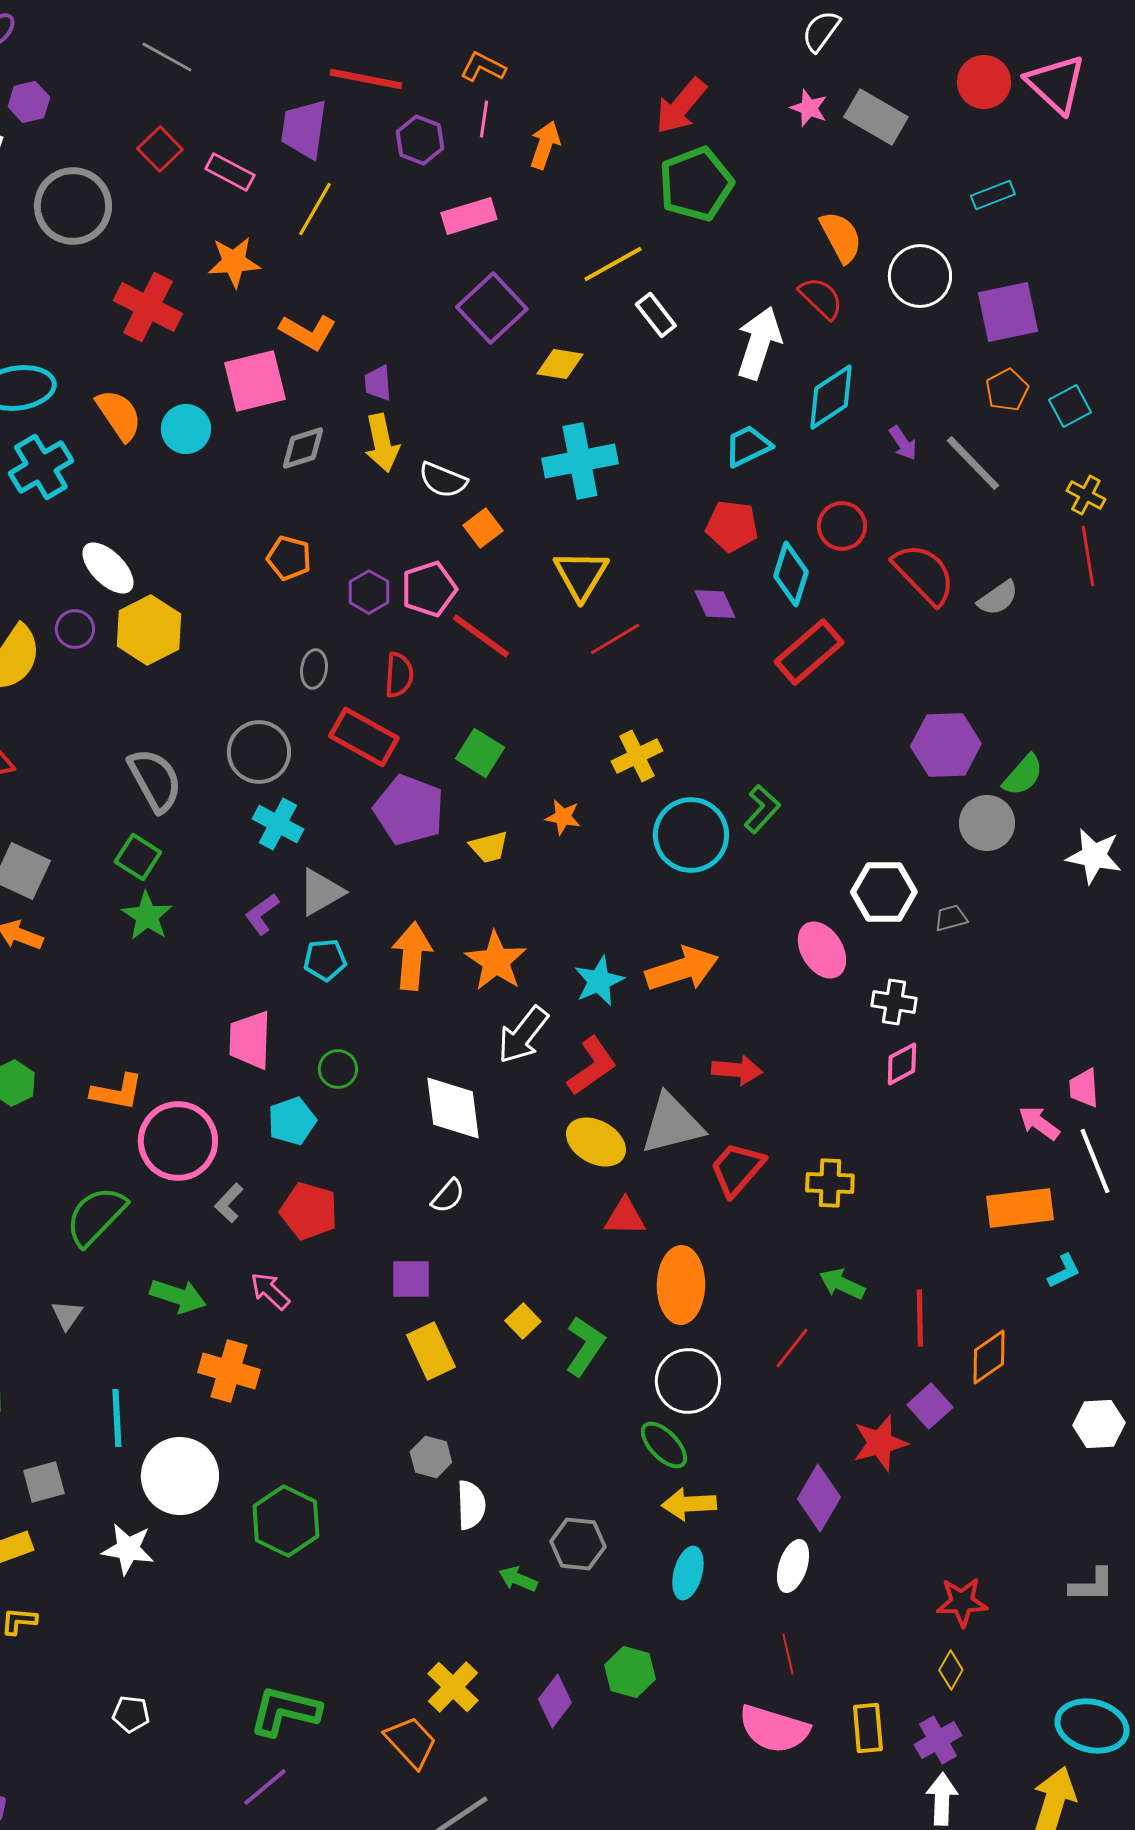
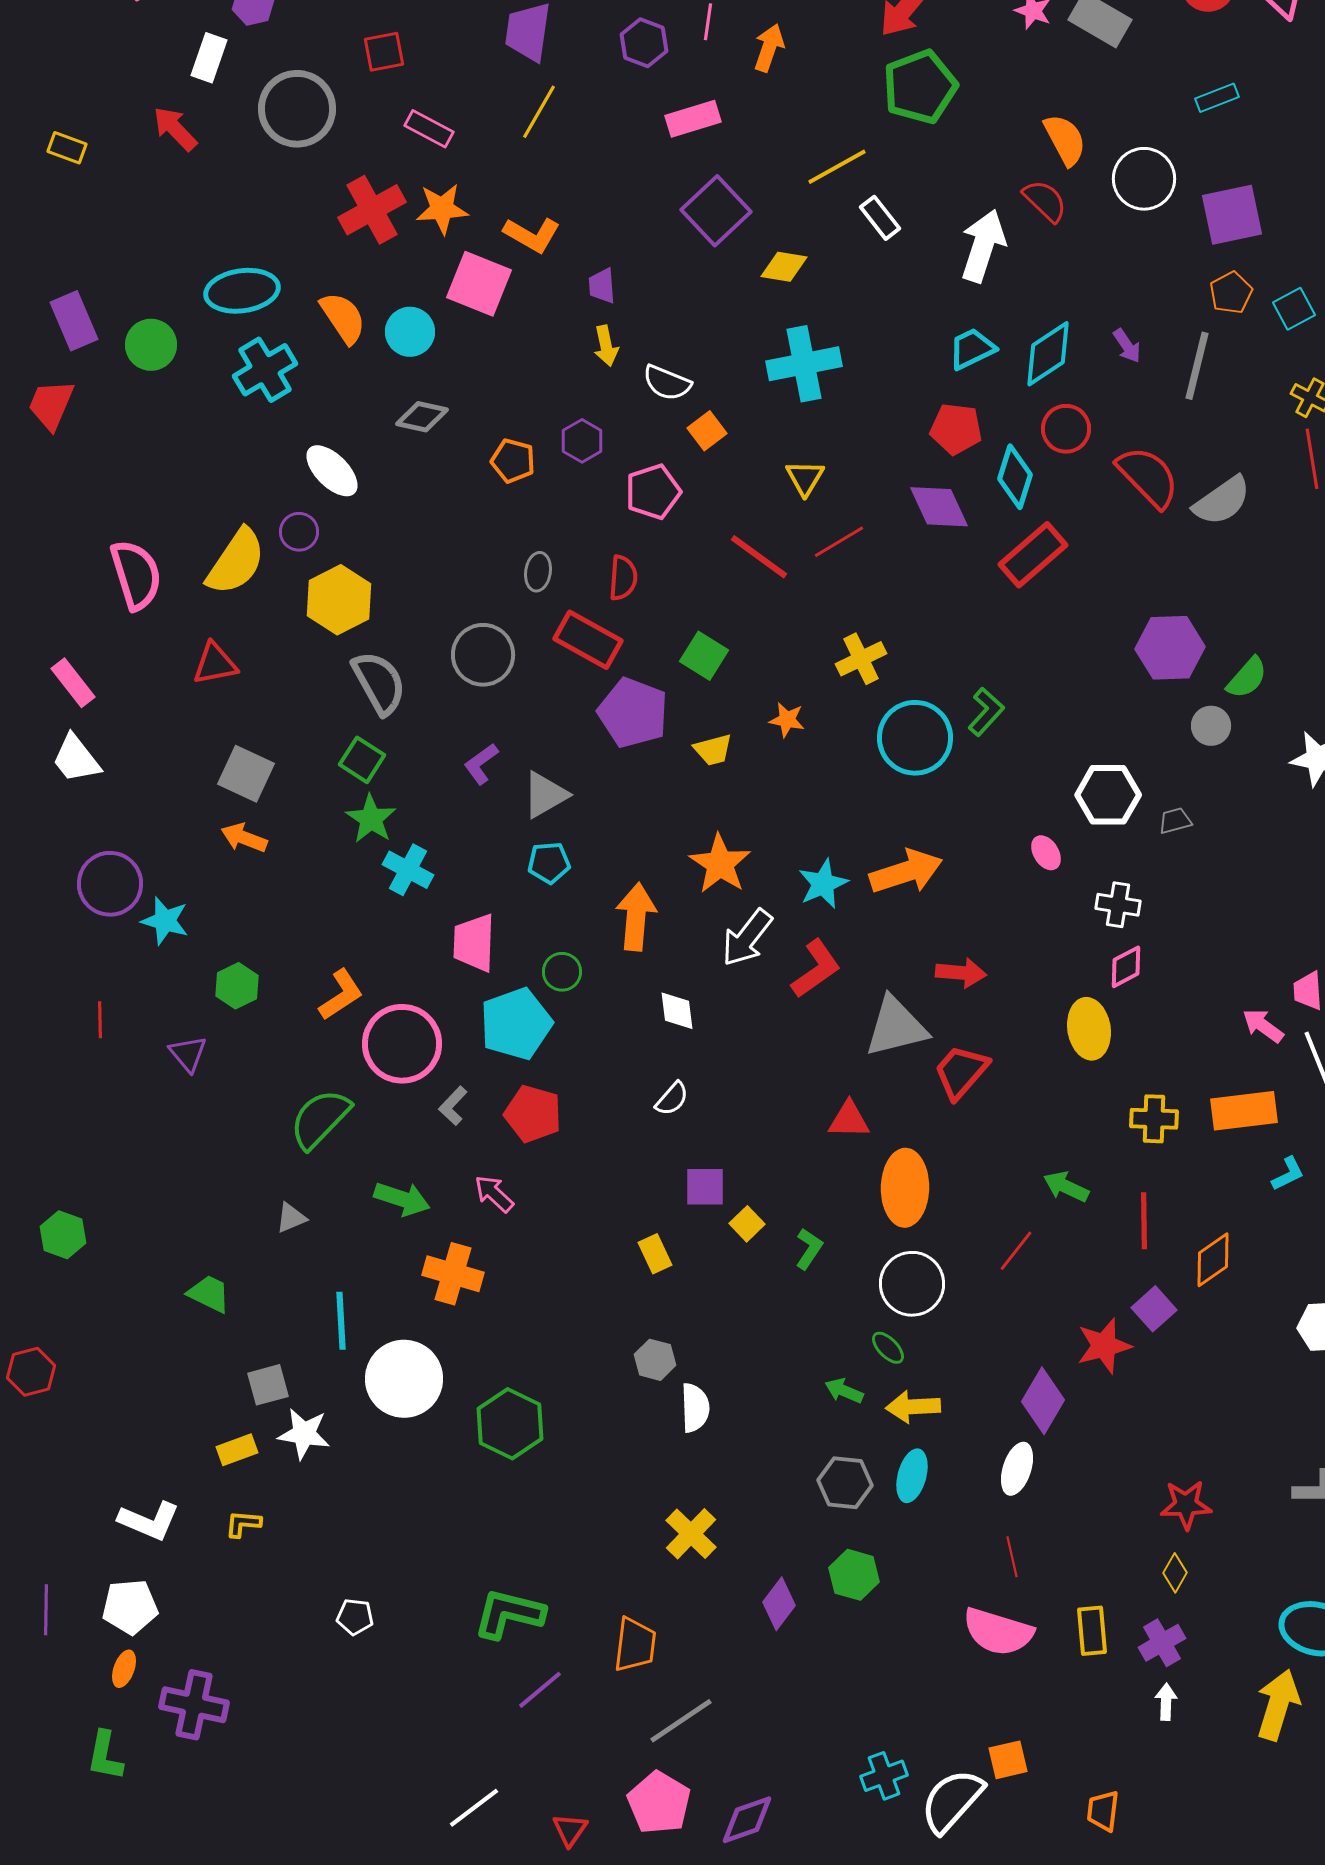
red square: (160, 149) -> (384, 52), turned 33
pink rectangle: (230, 172) -> (429, 129), moved
orange star: (234, 262) -> (442, 209), moved
red cross: (148, 307) -> (372, 210), turned 34
pink square: (255, 381) -> (479, 284), turned 36
cyan diamond: (831, 397) -> (1048, 354), moved
yellow arrow: (382, 443) -> (606, 346), size x0.7
gray diamond: (303, 448) -> (422, 417), moved, turned 30
gray line: (973, 463) -> (1197, 366), turned 58
yellow triangle: (581, 575) -> (805, 478), size x0.7
purple hexagon: (369, 592) -> (582, 441), moved
gray semicircle: (998, 598) -> (1222, 501), size x1.4
purple diamond: (715, 604) -> (939, 507), size x1.4
yellow hexagon: (149, 630) -> (339, 600), moved
red line: (481, 636) -> (759, 557), moved
gray circle: (987, 823) -> (1211, 726), size x0.7
cyan cross: (278, 824) -> (408, 870), moved
purple L-shape: (262, 914) -> (481, 764), moved
pink ellipse: (822, 950) -> (1046, 853), size x0.6
orange arrow: (412, 956) -> (636, 917), moved
orange L-shape: (117, 1092) -> (341, 995), turned -44
white diamond: (453, 1108) -> (677, 1011), size x0.6
cyan pentagon: (292, 1121) -> (516, 1024), size x1.5
yellow ellipse: (596, 1142) -> (1089, 1029), moved, turned 52
yellow cross: (830, 1183) -> (1154, 1119), moved
purple square: (411, 1279) -> (705, 1187), moved
gray triangle: (67, 1315) -> (291, 1218), turned 32
green L-shape: (585, 1346) -> (809, 1249), size x0.7
yellow rectangle: (431, 1351) -> (655, 1254), size x0.7
green ellipse: (664, 1445) -> (888, 1348), size x0.7
gray hexagon: (578, 1544) -> (845, 1483), moved
white star: (128, 1549) -> (304, 1434), moved
green arrow: (518, 1579) -> (844, 1391), moved
yellow cross: (453, 1687) -> (691, 1534), moved
orange trapezoid: (411, 1742) -> (635, 1645), turned 50
purple line: (265, 1787) -> (540, 1690), moved
white arrow: (942, 1799) -> (1166, 1702), size x0.7

